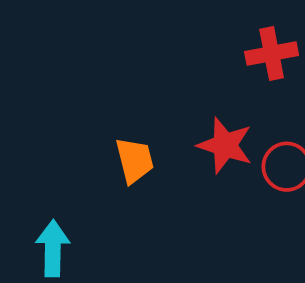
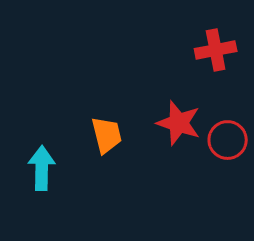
cyan arrow: (53, 248) -> (42, 168), moved

